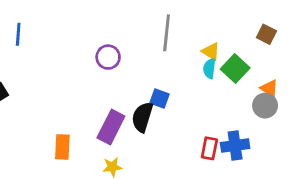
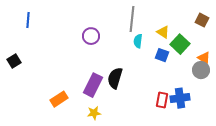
cyan semicircle: (209, 68) -> (138, 41), moved
blue square: (159, 98) -> (162, 55), moved
orange rectangle: (62, 147) -> (59, 99), turned 54

